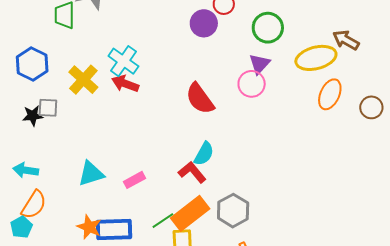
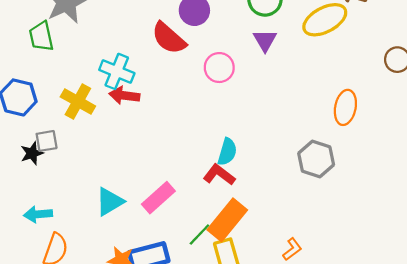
pink circle: (252, 84) -> (219, 68), moved
orange ellipse: (330, 94) -> (345, 107), moved
red semicircle: (200, 99) -> (169, 38), moved
pink rectangle: (134, 180) -> (158, 198), size x1.4
gray hexagon: (233, 211) -> (316, 159), moved

